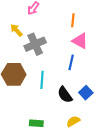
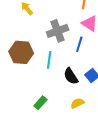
gray cross: (35, 44) -> (58, 31), moved
green rectangle: (36, 123) -> (40, 103), turned -56

